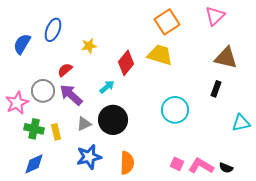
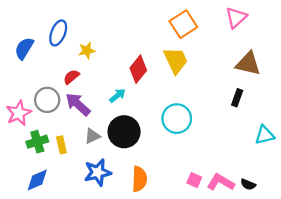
yellow star: (89, 46) -> (87, 51), moved
yellow trapezoid: (160, 55) -> (176, 60), turned 48
cyan circle: (175, 110) -> (177, 119), moved
green cross: (34, 129) -> (37, 142), turned -30

